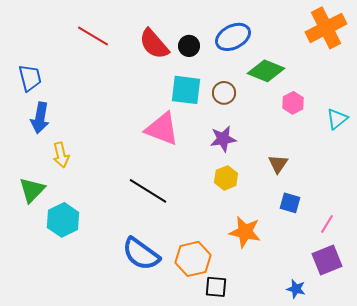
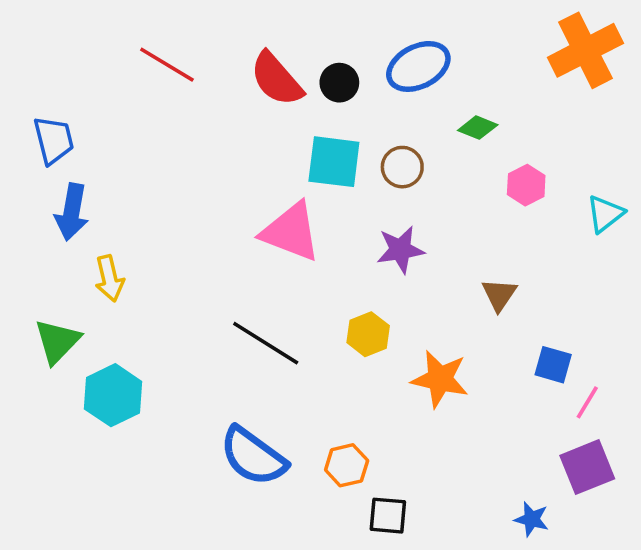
green diamond: (266, 71) -> (478, 128), size x0.6
yellow hexagon: (226, 178) -> (368, 334), moved
blue square: (290, 203) -> (553, 365), moved
orange star: (245, 232) -> (440, 379), moved
orange hexagon: (193, 259) -> (347, 465), size x0.7

